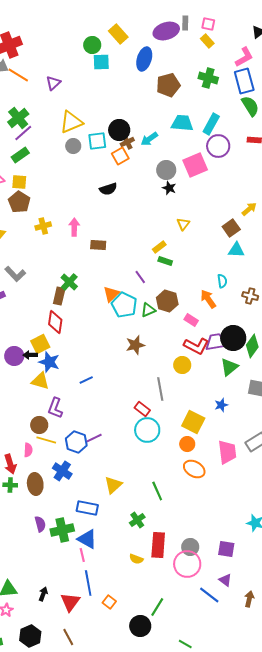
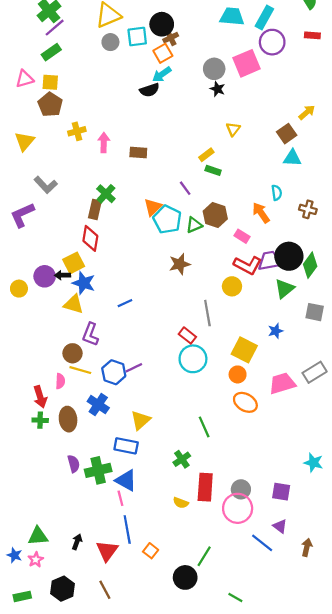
cyan arrow: (149, 139) -> (162, 74), moved
pink arrow: (74, 227) -> (104, 142), moved
pink trapezoid: (227, 452) -> (282, 383), turned -100
yellow triangle: (113, 485) -> (141, 420), moved

